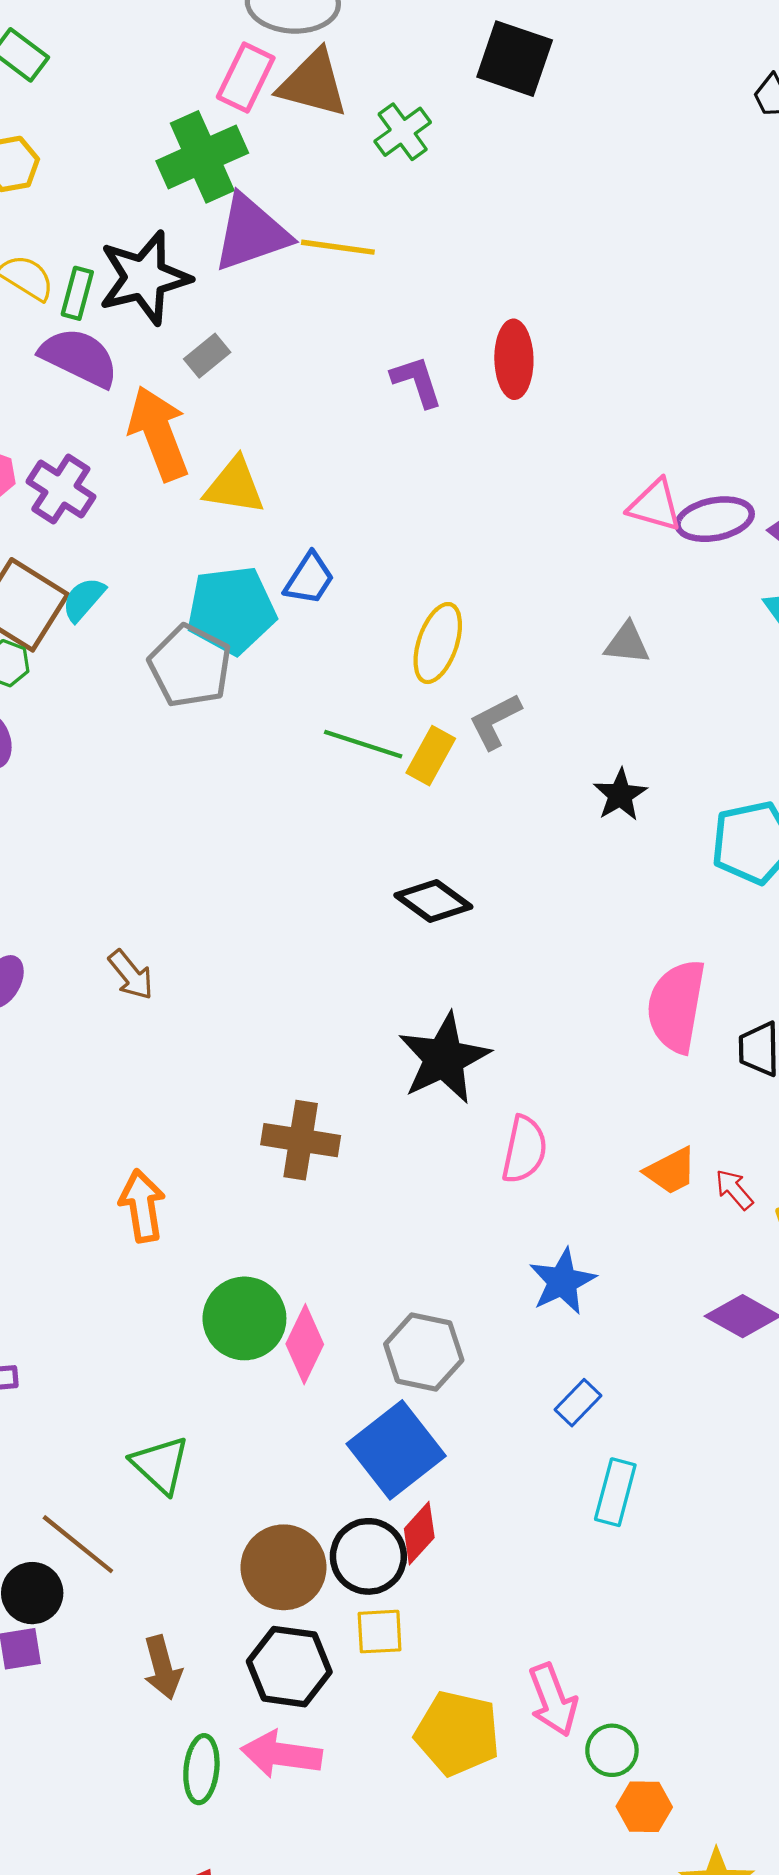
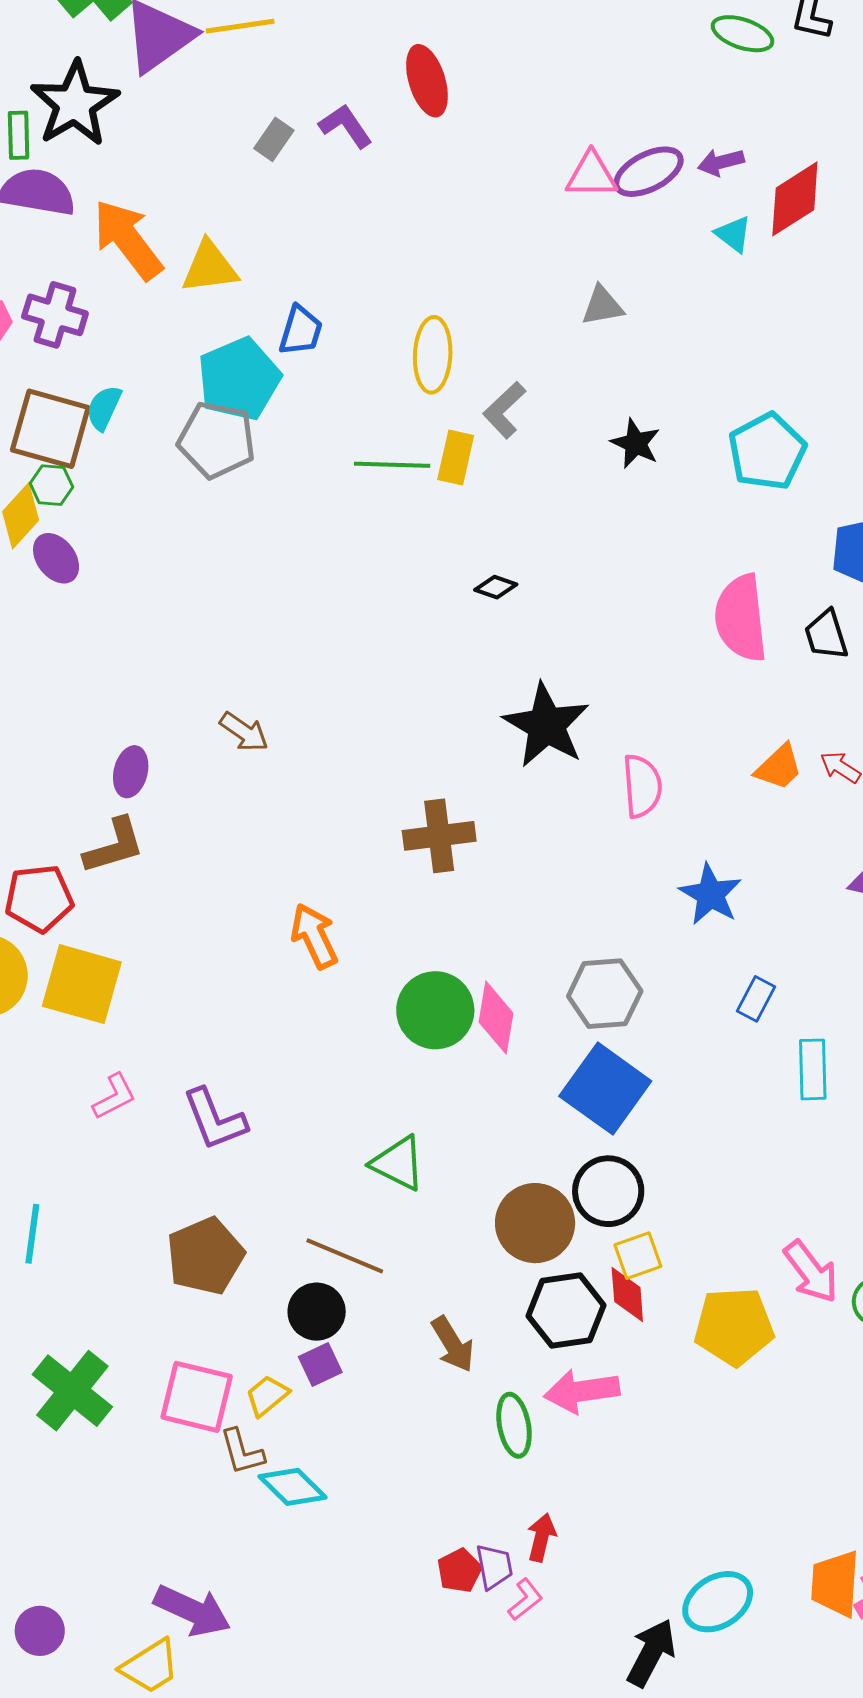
gray rectangle: (207, 356) -> (274, 139), moved
black diamond: (433, 901) -> (496, 587), size x0.6
red diamond: (419, 1533) -> (627, 1295), moved, turned -30

